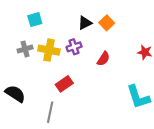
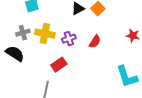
purple cross: (74, 47) -> (69, 39), moved
black semicircle: (15, 94) -> (15, 54), moved

